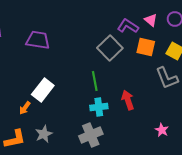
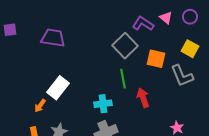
orange square: (146, 47) -> (156, 59), moved
green line: (95, 81) -> (123, 79), moved
cyan cross: (99, 107) -> (103, 104), moved

